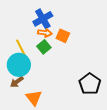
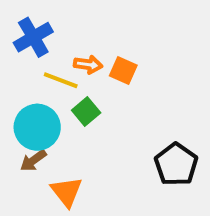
blue cross: (43, 19) -> (33, 37), moved
green square: (44, 47) -> (86, 112), moved
yellow line: (21, 48) -> (61, 80), moved, turned -42

